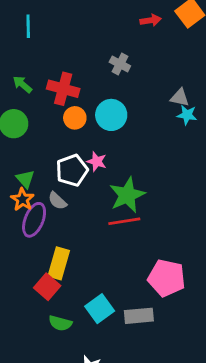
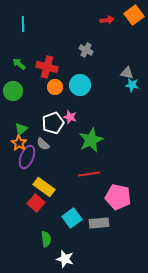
green triangle: (25, 179) -> (21, 129), turned 32
red line: (124, 221) -> (89, 174), moved
yellow rectangle: (59, 263) -> (44, 187), turned -70
green semicircle: (60, 323) -> (46, 239), moved, turned -112

